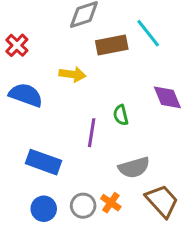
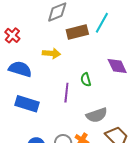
cyan line: (148, 33) -> (102, 23), turned 70
blue rectangle: (44, 162) -> (27, 104), moved

